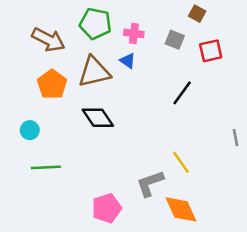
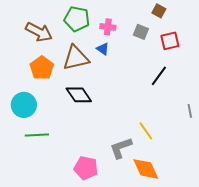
black line: (182, 93) -> (159, 76), moved
cyan circle: (30, 130) -> (24, 105), size x1.6
pink pentagon: (107, 208) -> (86, 168), turned 30

